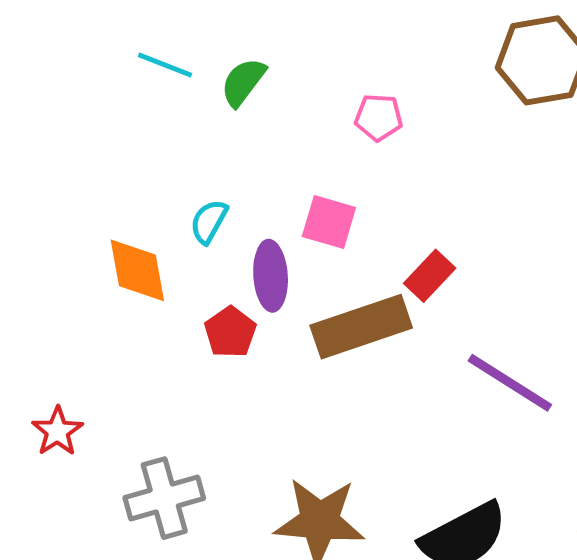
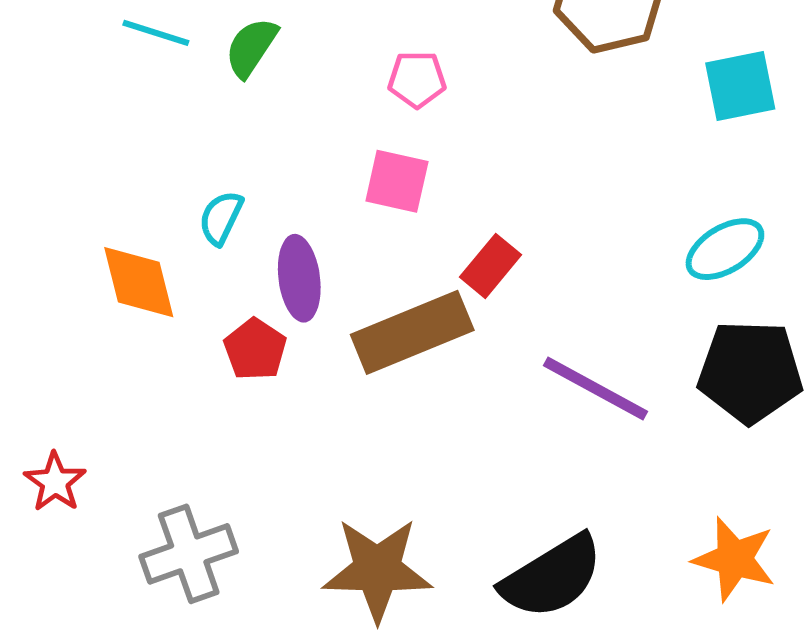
pink square: (329, 222) -> (397, 181), moved

